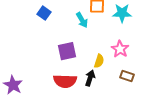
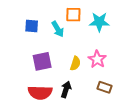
blue square: (44, 13) -> (32, 26), moved, turned -32
yellow semicircle: (99, 61) -> (75, 63), moved

